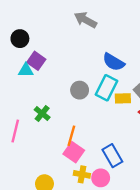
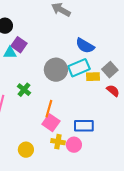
cyan rectangle: (107, 88) -> (79, 68), turned 40
gray circle: (80, 90) -> (56, 70), size x1.5
blue rectangle: (112, 156) -> (84, 126), turned -60

